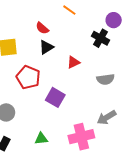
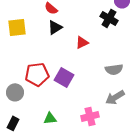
red pentagon: (28, 77) -> (37, 74), moved, turned -30
gray semicircle: (106, 79) -> (114, 69), moved
pink cross: (81, 137) -> (90, 116), size x0.7

